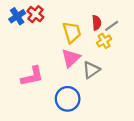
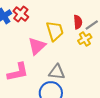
pink triangle: (71, 58) -> (37, 46), moved
gray triangle: (91, 70) -> (57, 72), moved, turned 42

